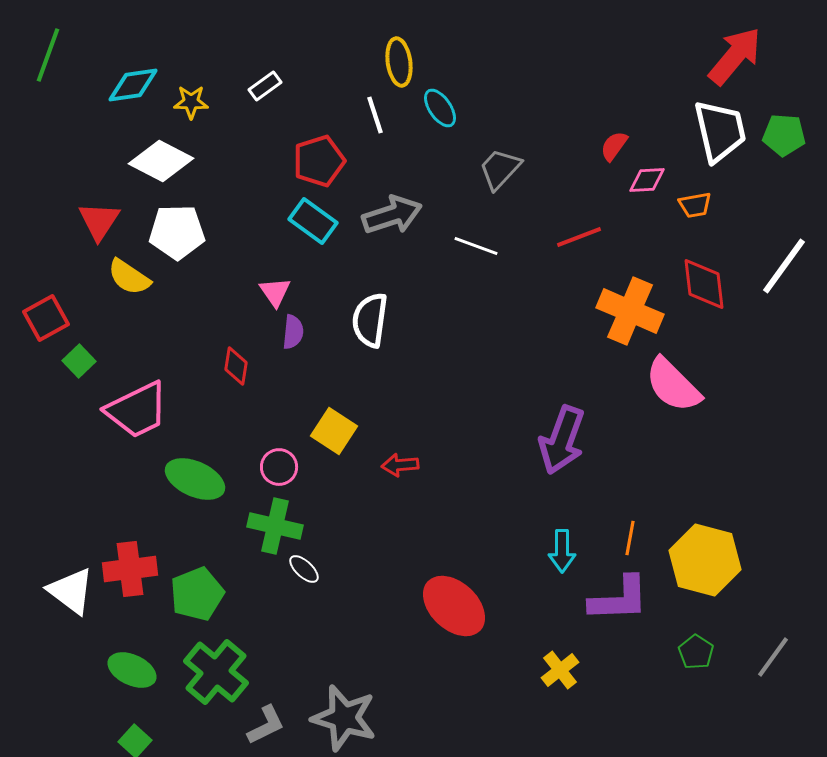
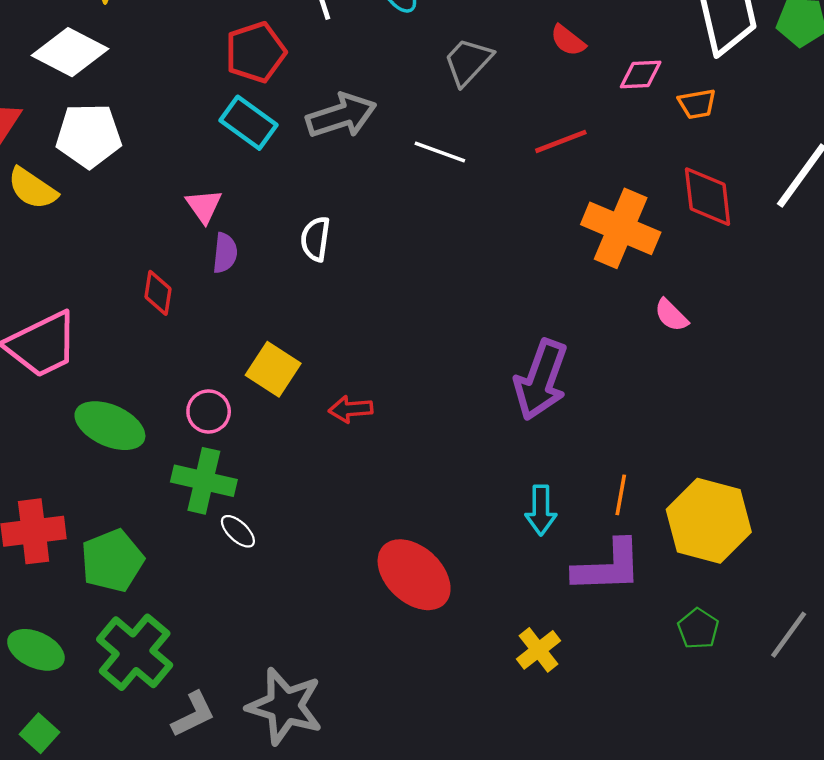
red semicircle: (614, 146) -> (568, 40), moved, turned -88
white semicircle: (370, 320) -> (315, 239), size x0.7
pink semicircle: (673, 385) -> (671, 315), size x0.5

